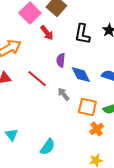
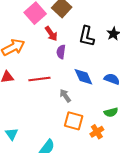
purple semicircle: (61, 60) -> (61, 52), moved
red line: (37, 79) -> (39, 79), turned -50
orange square: (87, 107) -> (74, 121), moved

